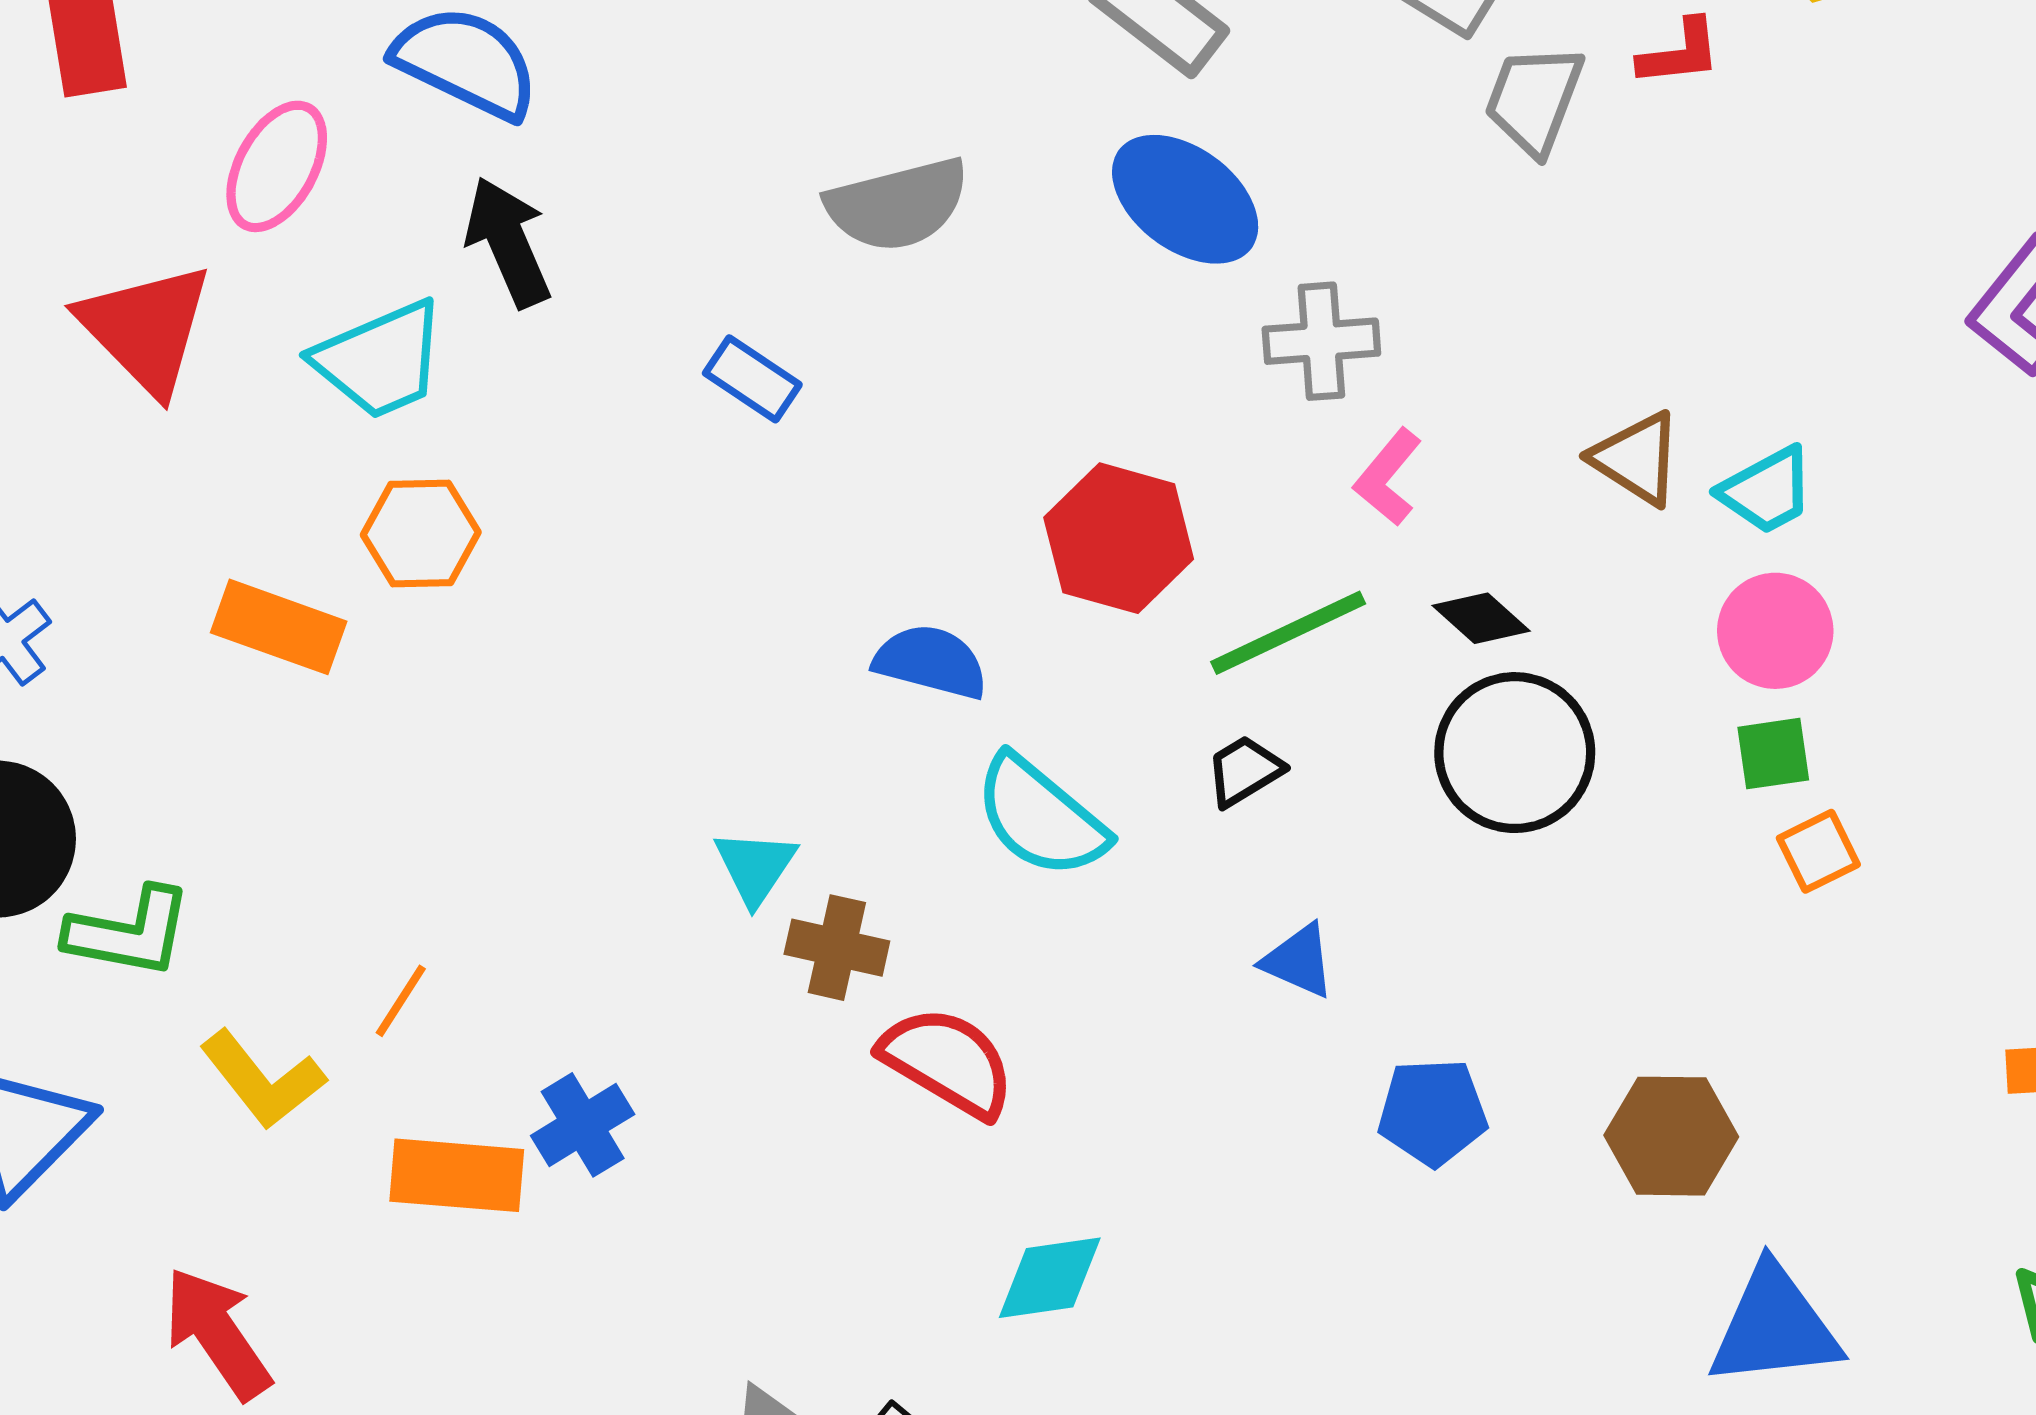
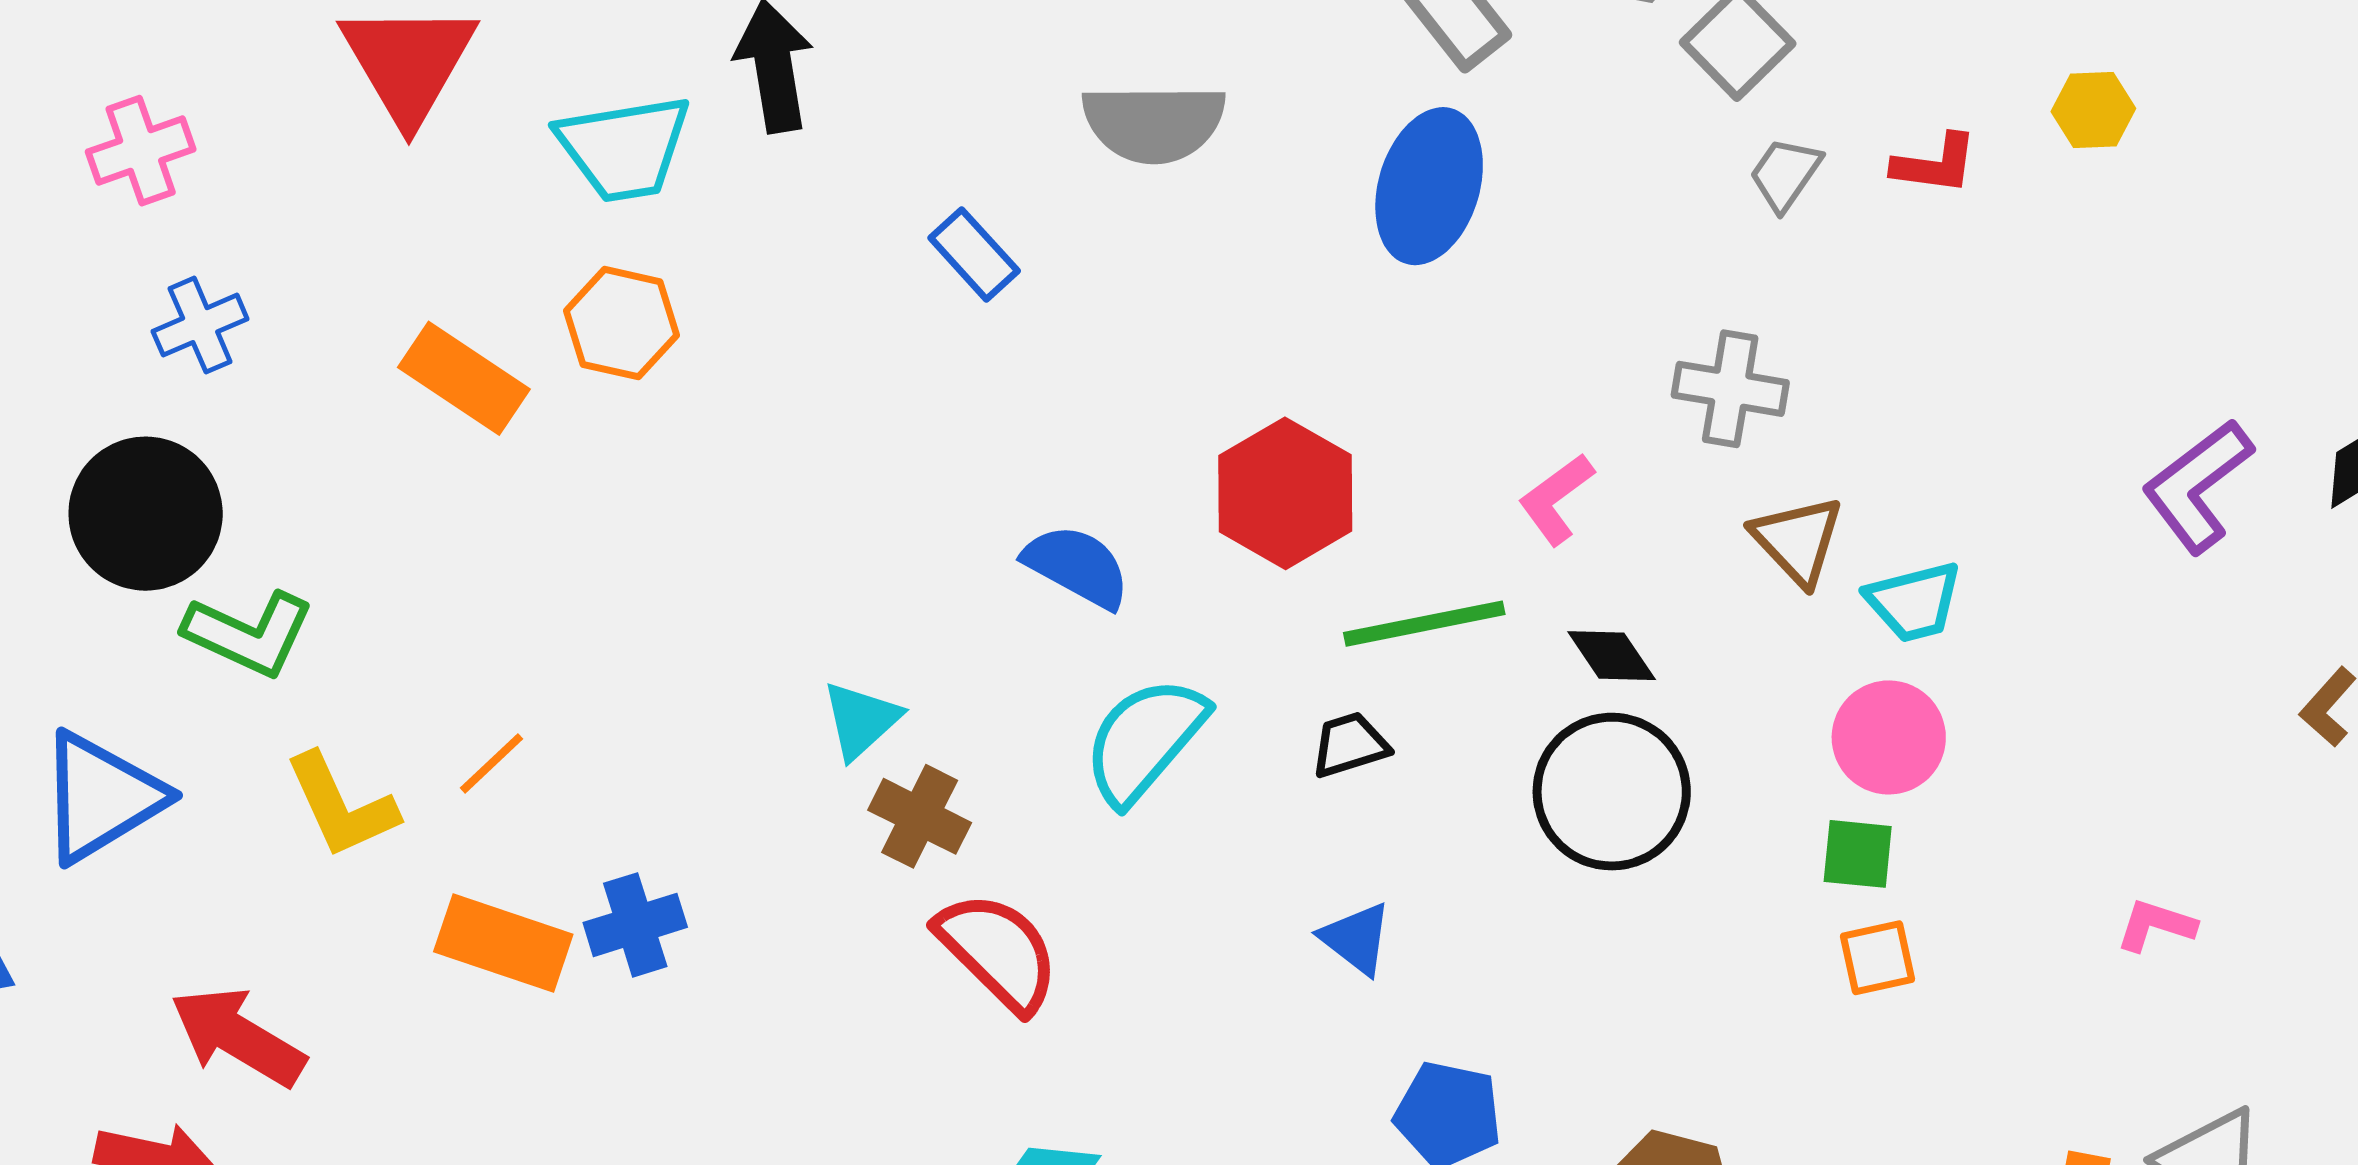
gray trapezoid: (1534, 99) -> (1785, 174), size x0.7
blue ellipse: (1185, 199) -> (1429, 186), turned 56
gray cross: (1321, 341) -> (1730, 389), moved
cyan semicircle: (1041, 817) -> (1145, 740), turned 77
red arrow: (217, 1333) -> (238, 1037), turned -39

